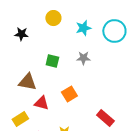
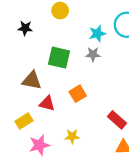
cyan star: (83, 28) -> (97, 34), moved
green square: (52, 61) -> (59, 58), size x1.5

